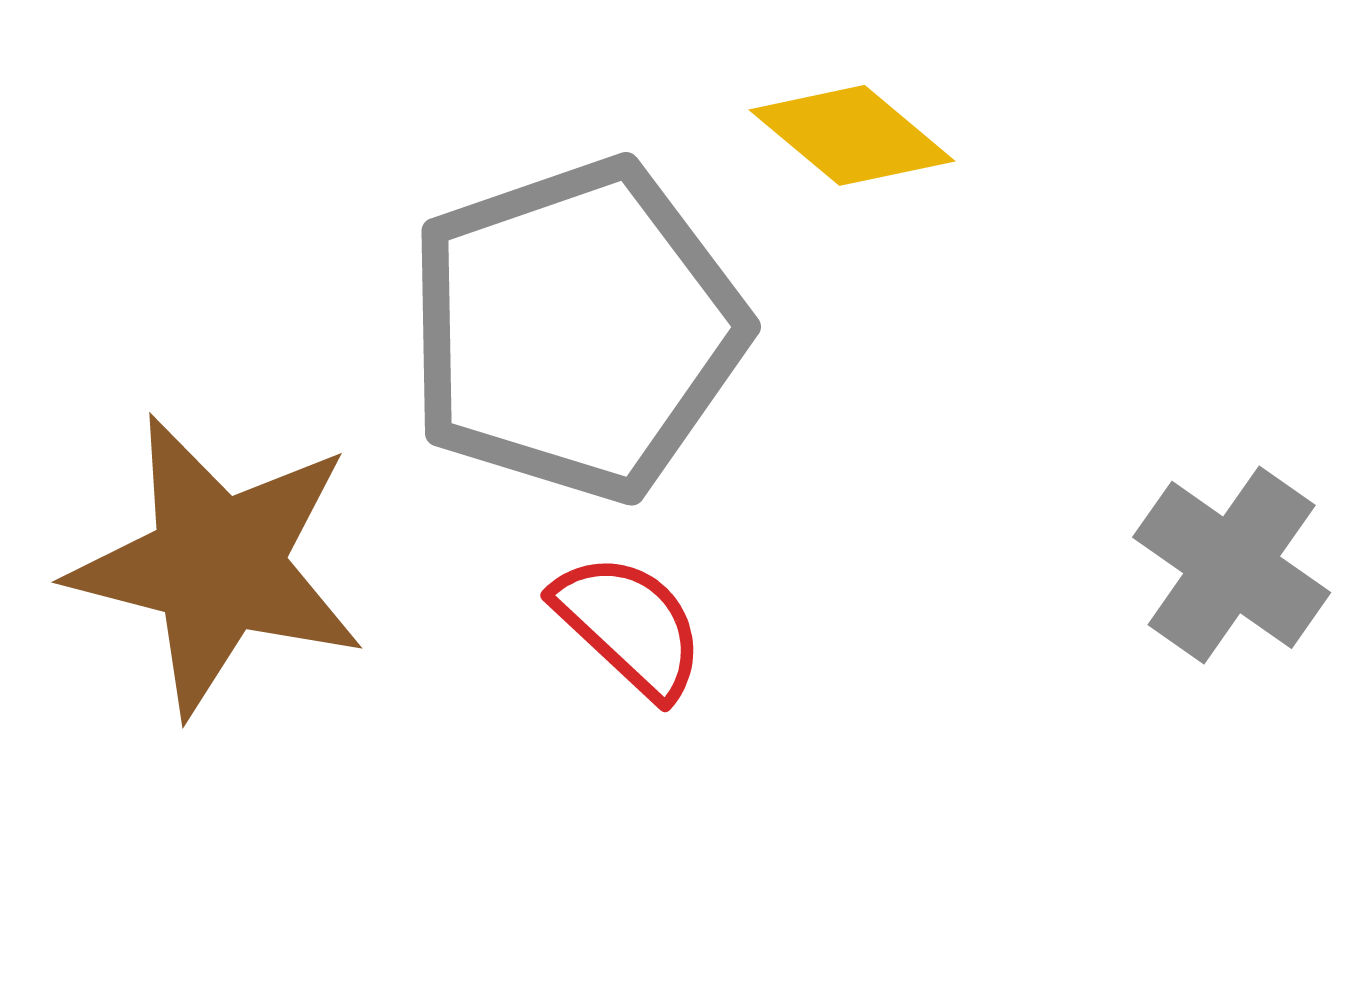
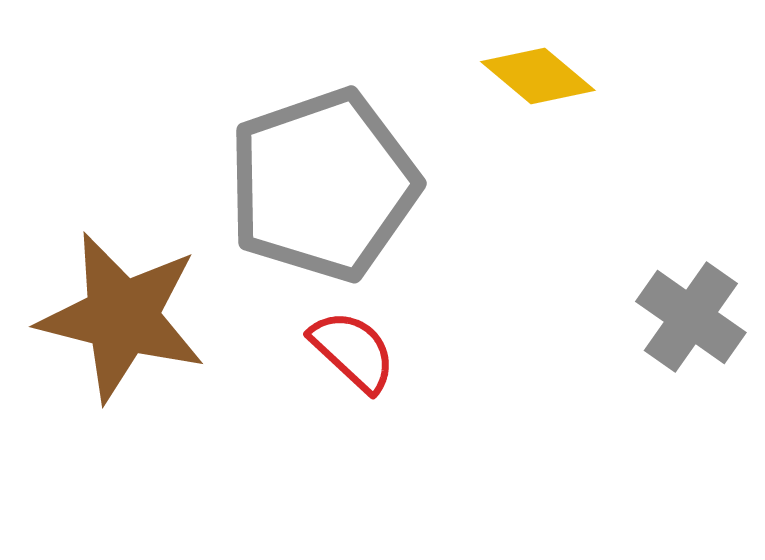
yellow diamond: (852, 135) -> (538, 76), moved

